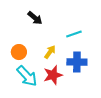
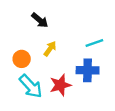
cyan line: (74, 34) -> (94, 43), moved
yellow arrow: (50, 52) -> (50, 49), moved

